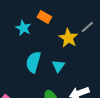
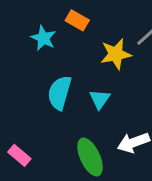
yellow star: (68, 38) -> (116, 54), turned 30

